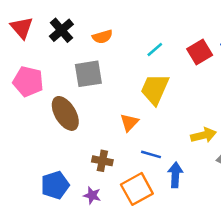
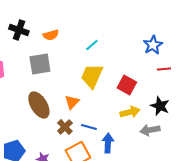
black cross: (61, 30) -> (19, 30), turned -30
red square: (200, 52) -> (127, 85), moved, turned -30
brown ellipse: (65, 113) -> (39, 105), moved
brown cross: (102, 161) -> (65, 127), moved, turned 35

